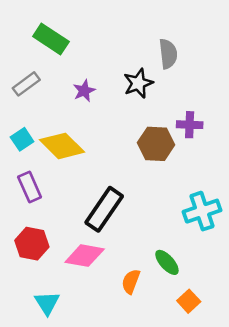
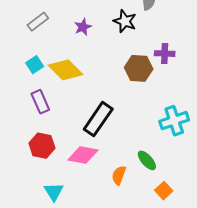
black star: (138, 83) -> (125, 21), turned -30

